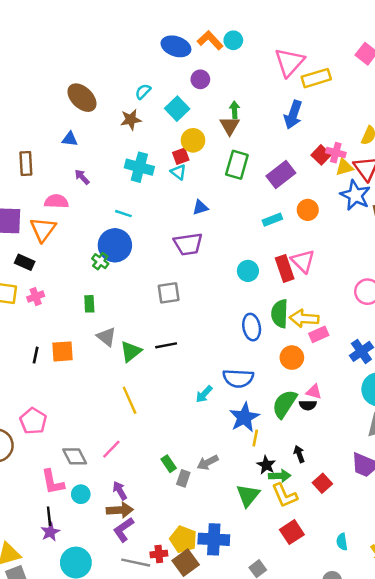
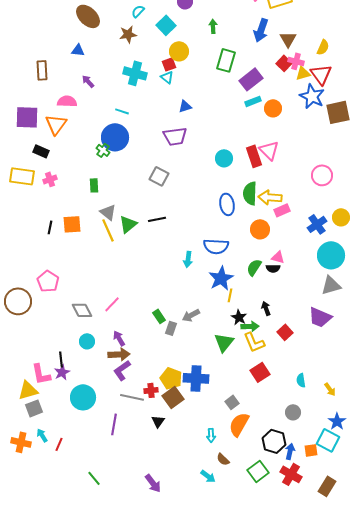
brown triangle: (230, 126) -> (288, 39), moved
green rectangle: (237, 165) -> (226, 60), moved
cyan rectangle: (272, 220) -> (253, 101), moved
gray square: (169, 293) -> (159, 176), turned 36
cyan arrow: (204, 394) -> (188, 259), turned -35
yellow line: (130, 400) -> (108, 230), moved
green semicircle: (285, 404) -> (254, 267), size x0.7
pink L-shape: (53, 482) -> (41, 374), moved

